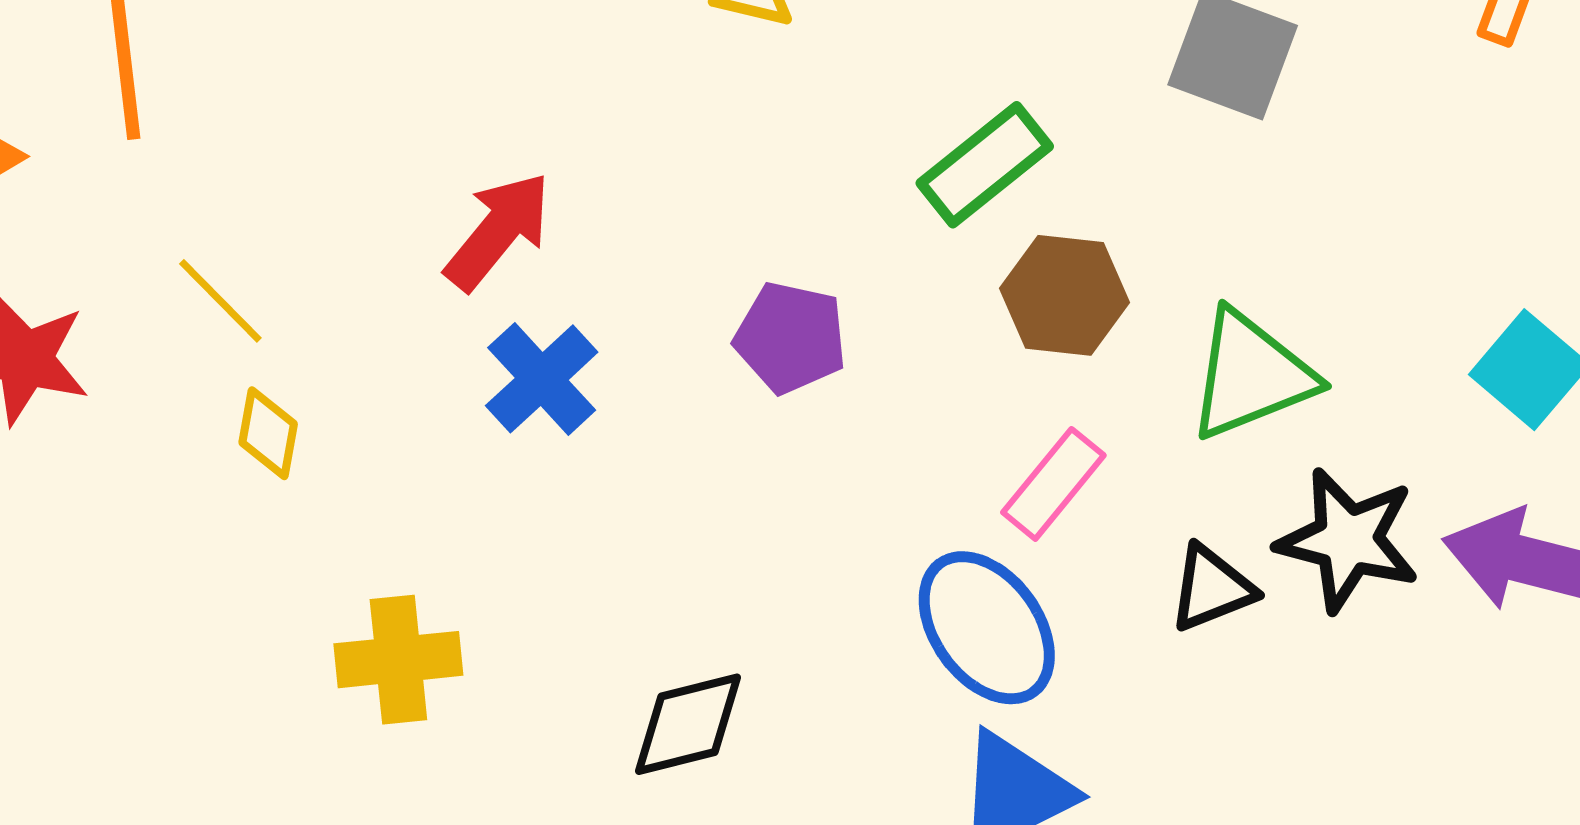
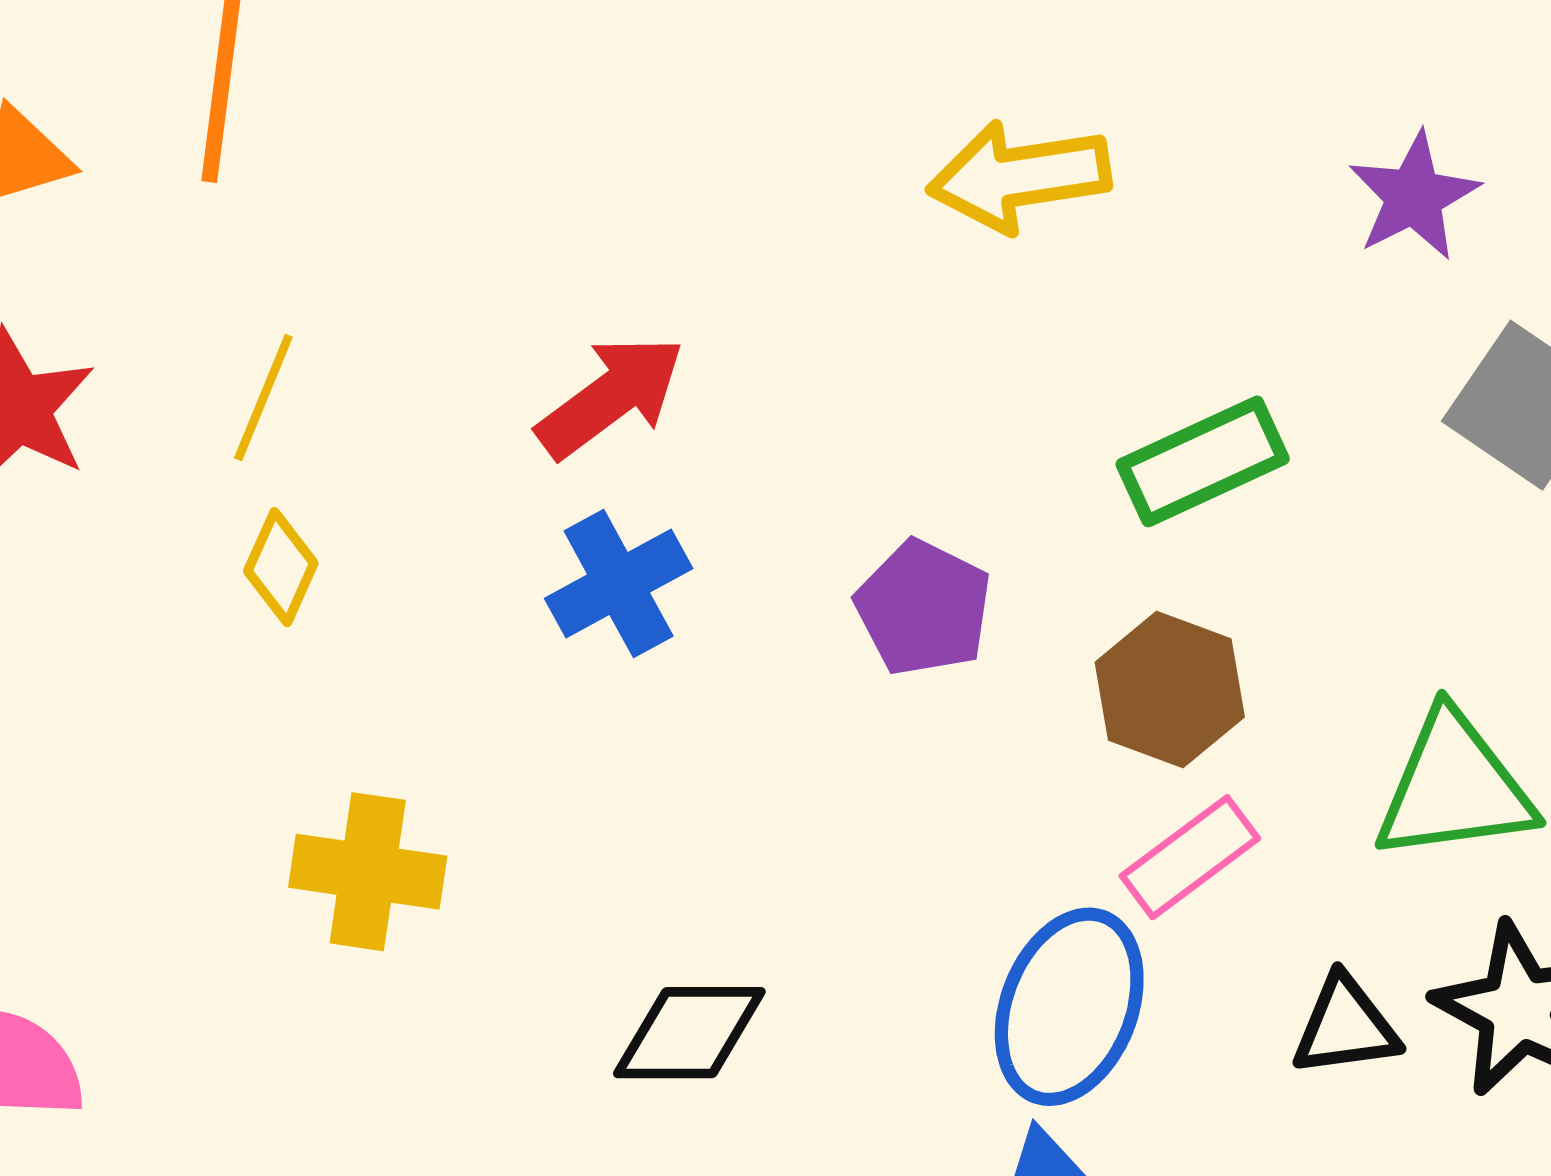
brown hexagon: (1064, 295) -> (1170, 690), moved
yellow line: (220, 301) -> (263, 397), turned 53
blue ellipse: (987, 628) -> (1069, 1007), turned 43

